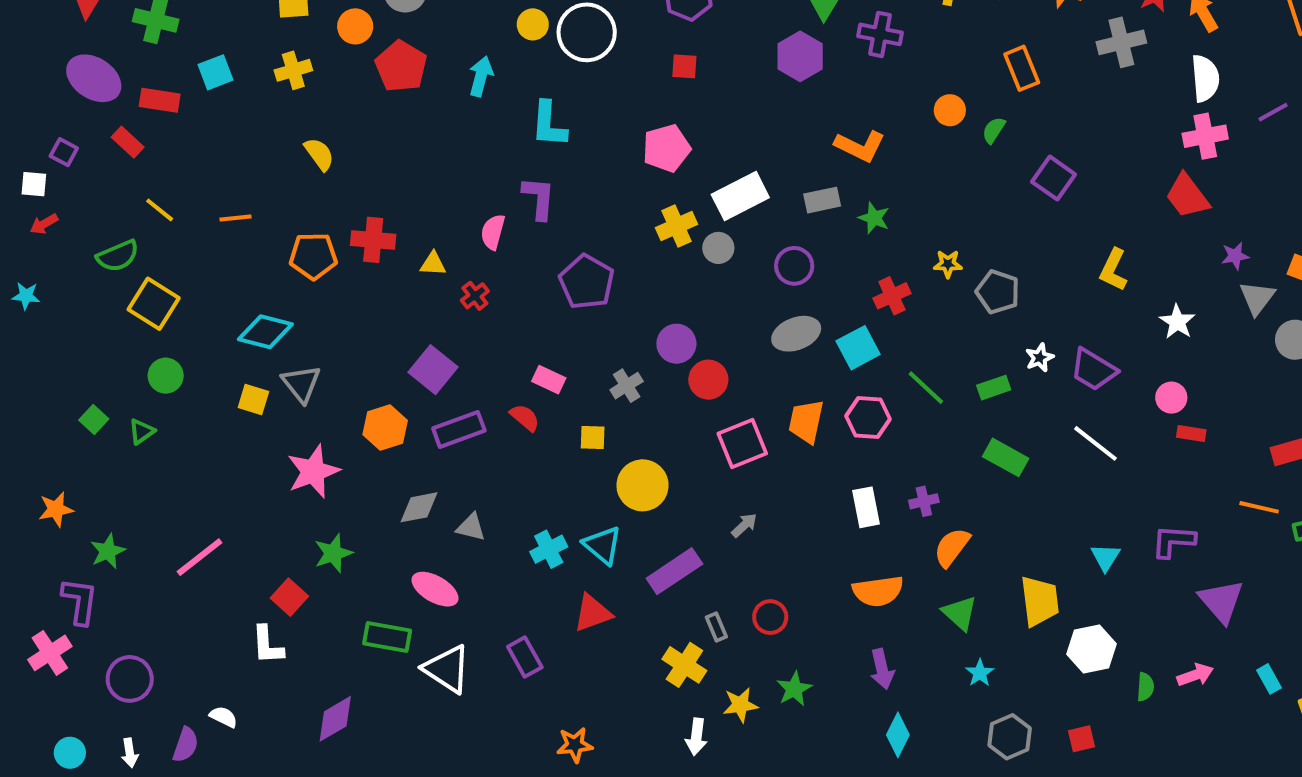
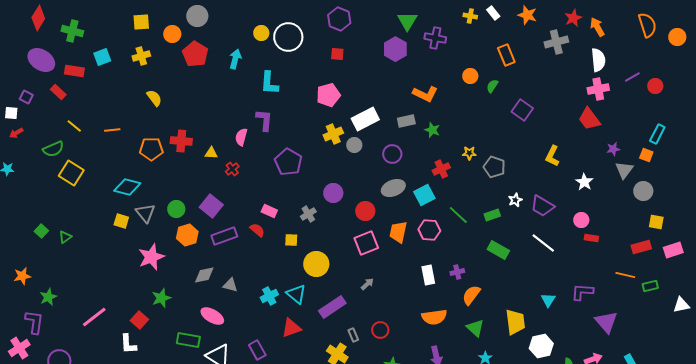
green circle: (166, 376) -> (176, 209), moved
red circle: (708, 380) -> (365, 211), moved
pink line: (200, 557) -> (94, 317), moved

